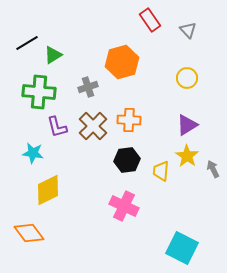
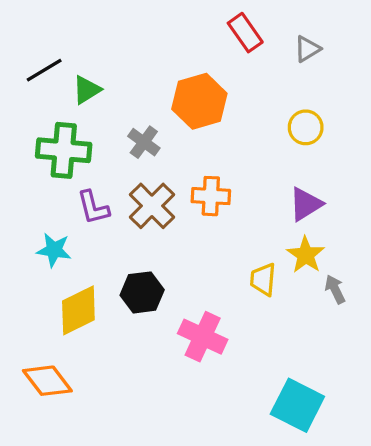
gray triangle: (188, 30) -> (307, 49), turned 42
gray cross: (88, 87) -> (144, 142), turned -36
black hexagon: (127, 160) -> (142, 292), moved
gray arrow: (213, 169) -> (335, 289), moved

